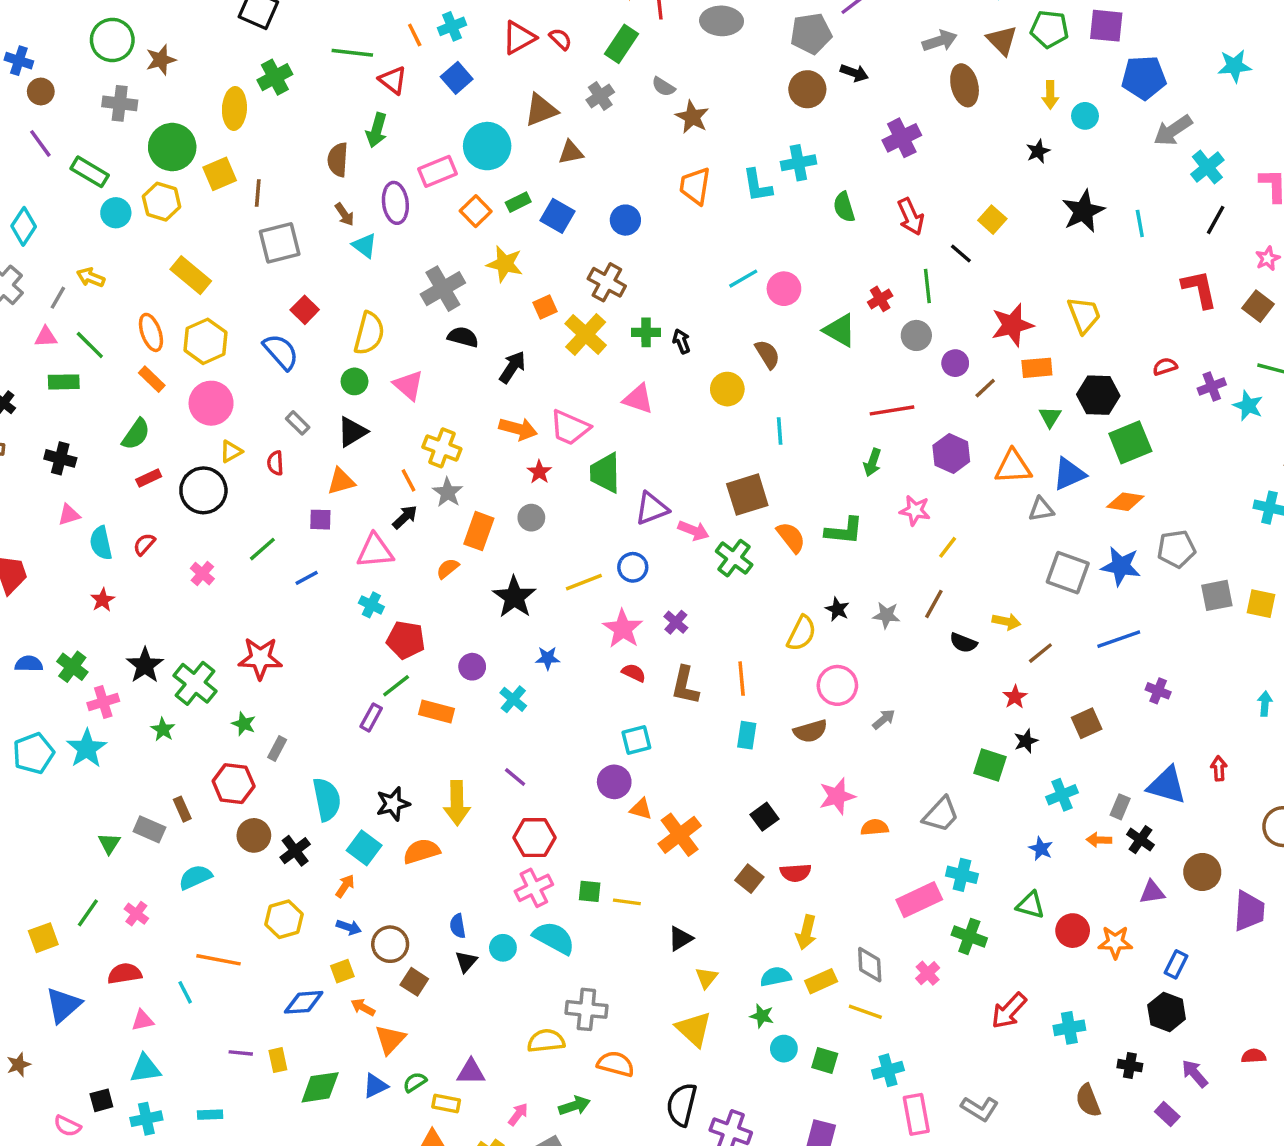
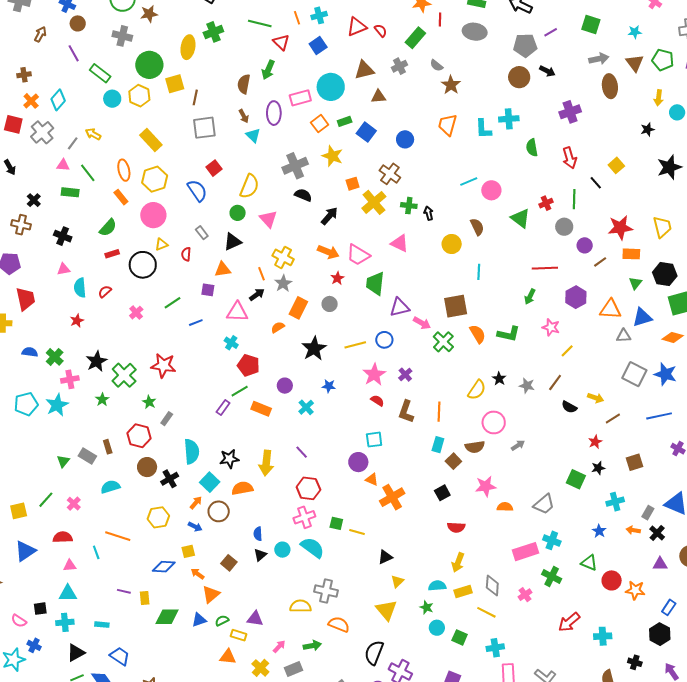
brown square: (749, 879) -> (453, 461), moved
brown circle: (390, 944) -> (219, 511), moved

